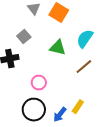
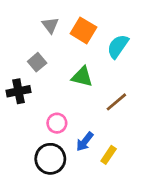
cyan semicircle: (85, 39) -> (118, 46), moved
blue arrow: (60, 115) -> (85, 142), moved

